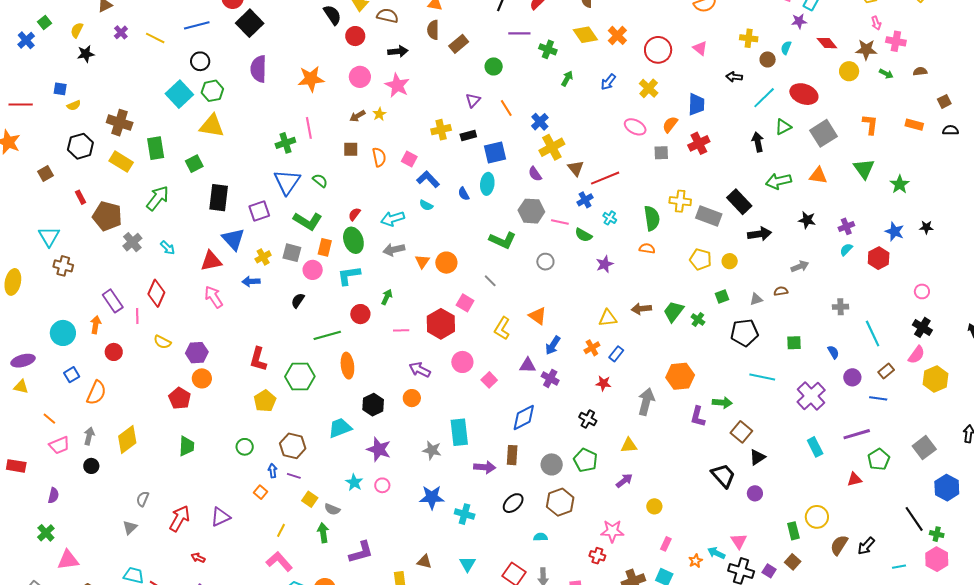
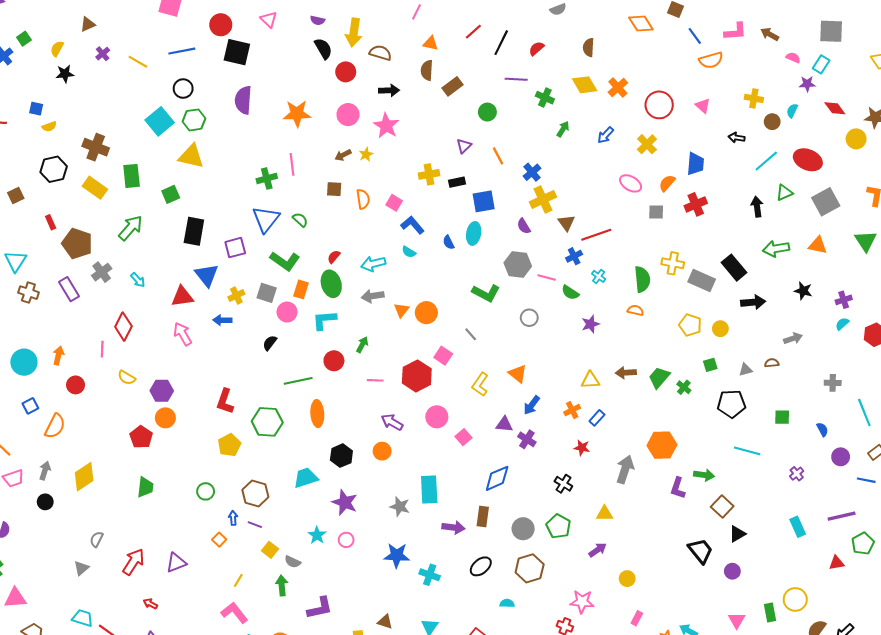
black square: (250, 23) -> (237, 52), turned -36
purple rectangle: (113, 301) -> (69, 289), moved
purple cross: (811, 396) -> (797, 474), size x0.5
pink triangle: (739, 541) -> (737, 620), moved

